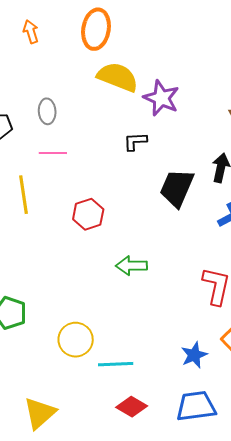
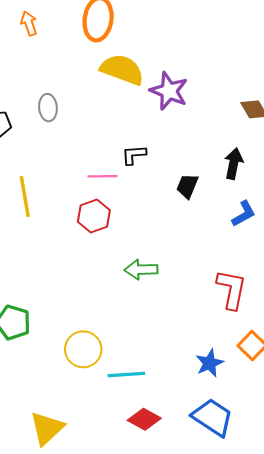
black L-shape: (135, 141) -> (134, 155), moved
pink line: (53, 153) -> (102, 176), moved
black trapezoid: (177, 188) -> (187, 186), size x0.6
blue trapezoid: (196, 406) -> (213, 417), turned 42

